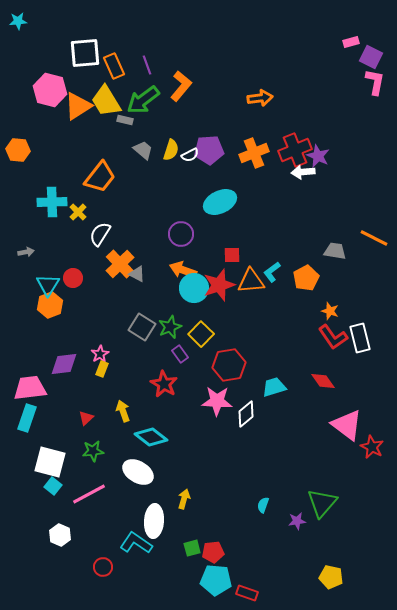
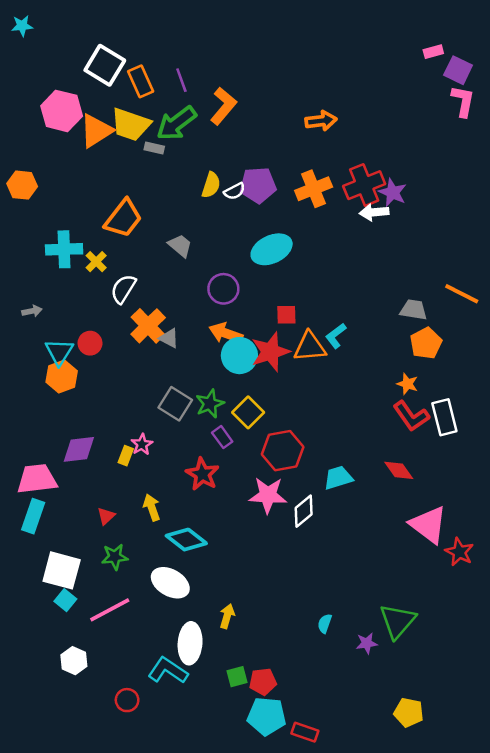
white square: (85, 53) -> (105, 65), turned 36
yellow trapezoid: (106, 101) -> (131, 125), turned -40
gray trapezoid: (143, 150) -> (180, 246), moved
orange pentagon: (306, 278) -> (426, 343), moved
pink star: (100, 354) -> (142, 444), moved

